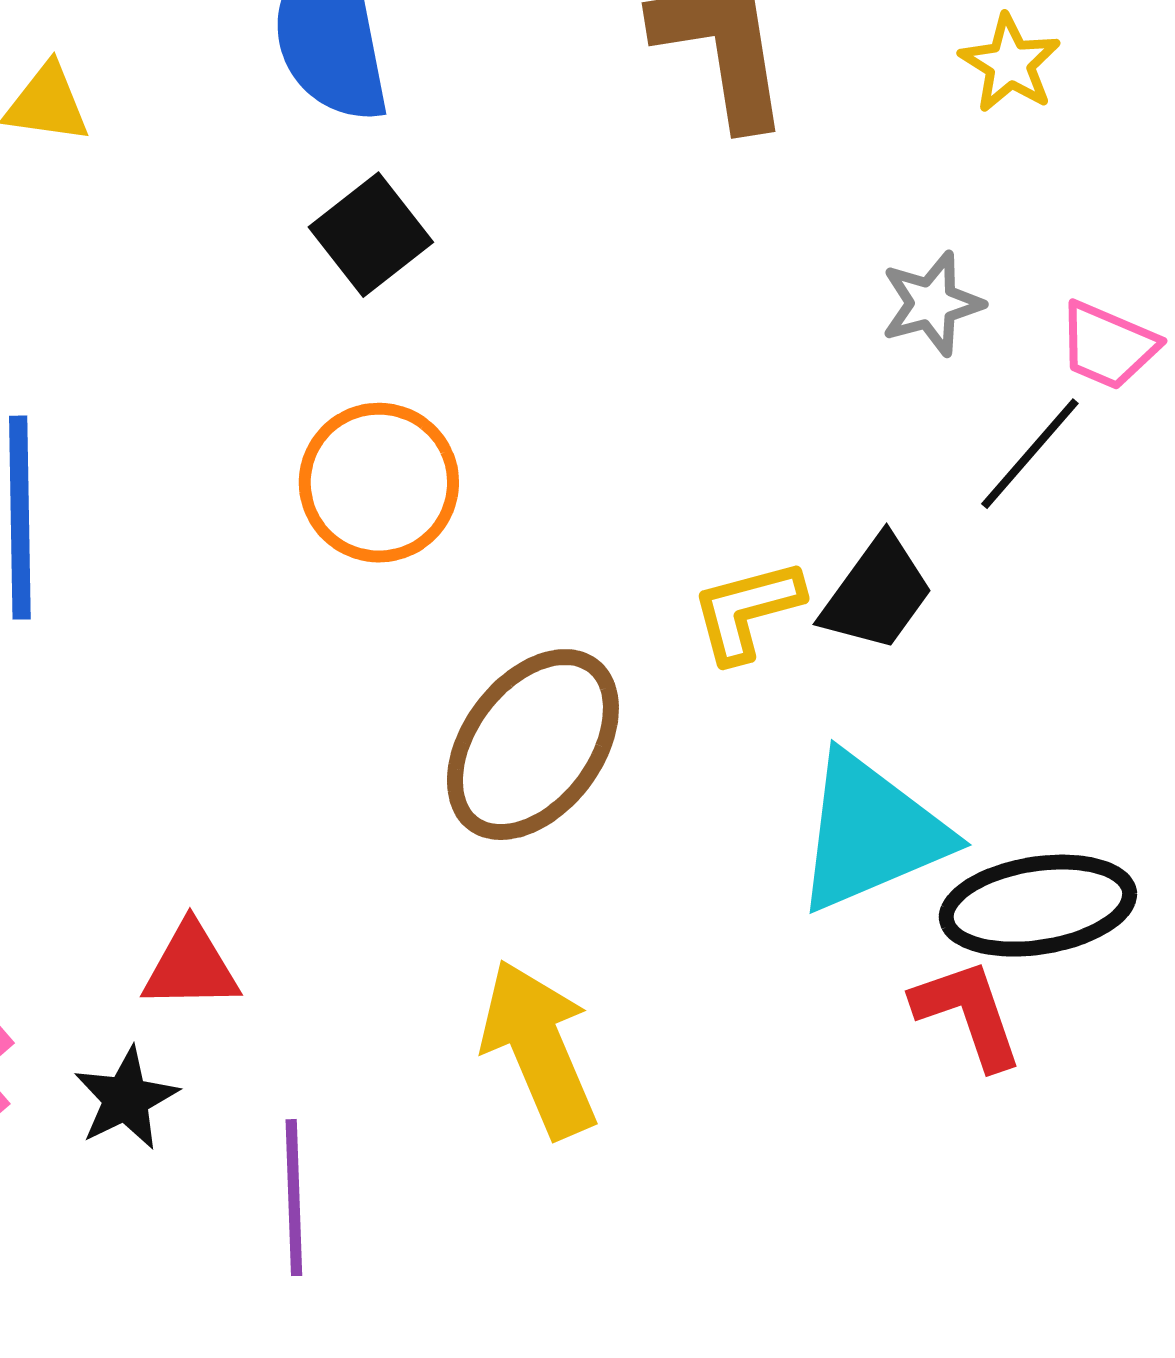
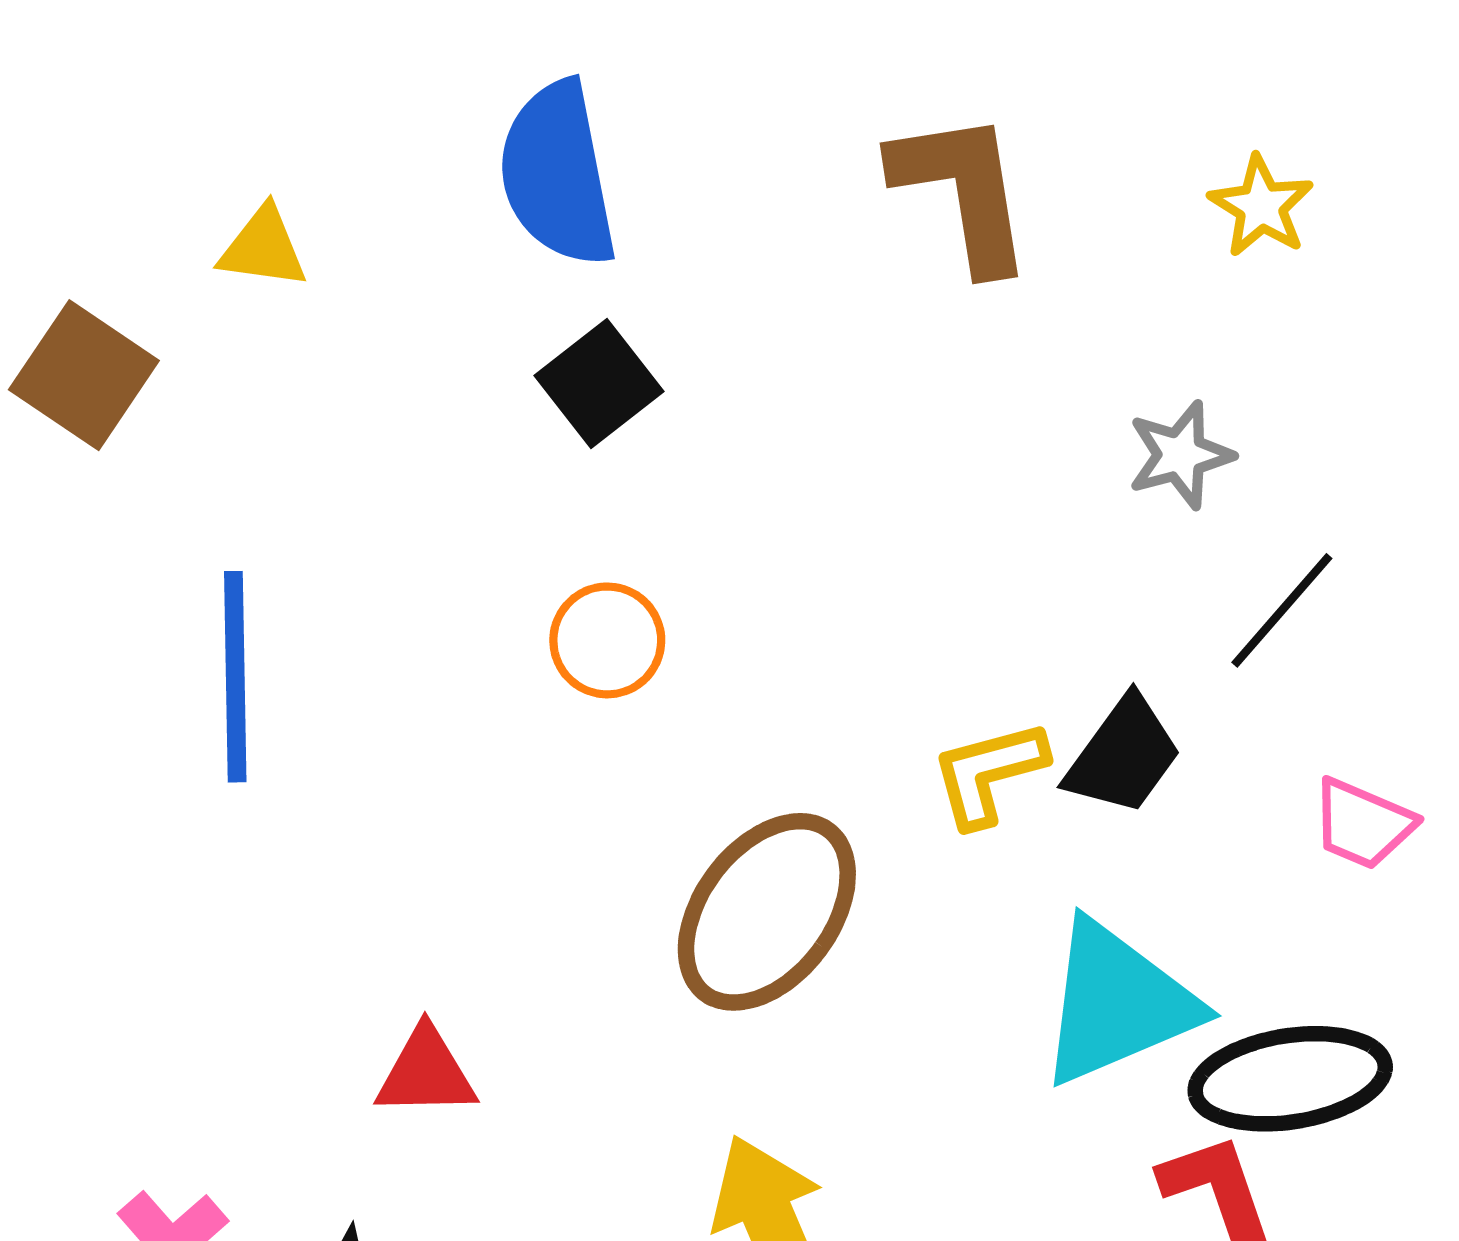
pink trapezoid: (1108, 346) -> (1363, 824), moved
orange circle: (379, 483) -> (607, 640), size x0.7
red triangle: (191, 967) -> (426, 1073), moved

